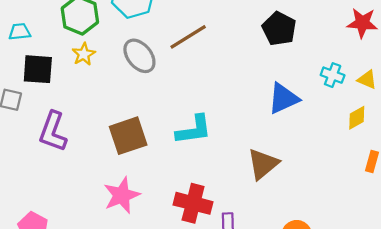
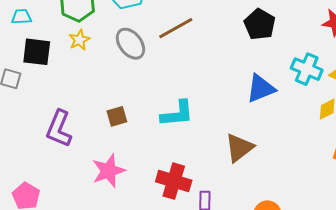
cyan cross: (333, 75) -> (307, 69), size x1.4
purple L-shape: (53, 132) -> (59, 129), moved
brown square: (128, 136) -> (117, 116), size x0.6

